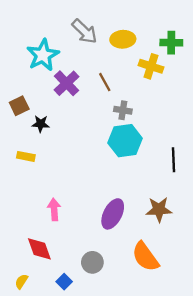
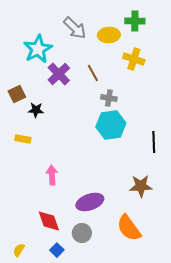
green cross: (171, 43) -> (135, 21), moved
pink arrow: (54, 209) -> (52, 175), moved
purple ellipse: (113, 214) -> (90, 202), moved, turned 44
red diamond: (39, 249) -> (49, 221), moved

